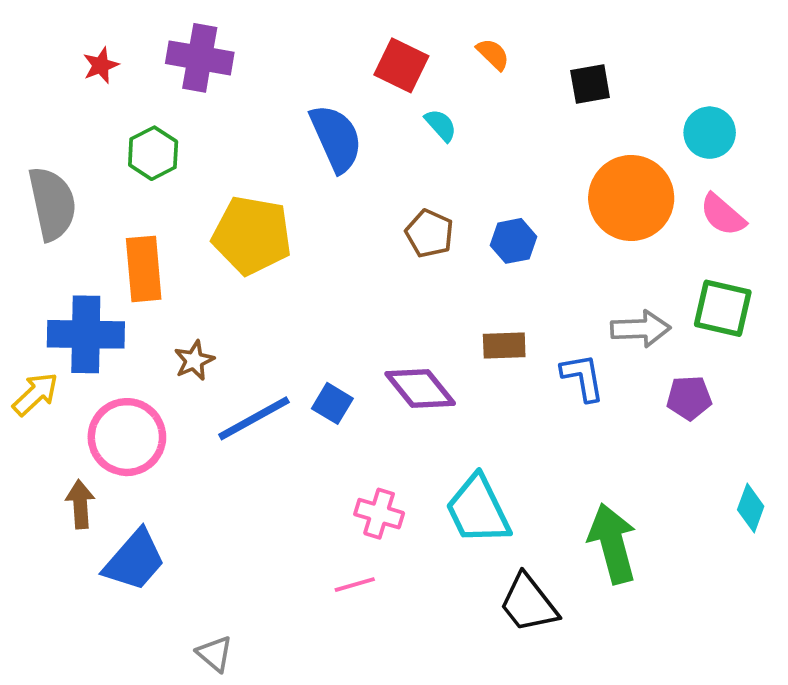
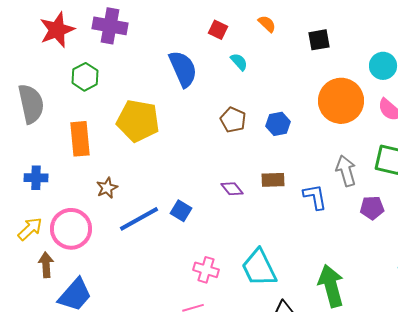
red star: (101, 65) -> (57, 30), size x1.8
red square: (401, 65) -> (218, 30), size x0.7
gray arrow: (641, 329) -> (346, 171), turned -104
blue cross: (86, 334) -> (36, 178), moved, size x0.6
purple diamond: (420, 388) -> (232, 189), moved, size x0.6
yellow arrow: (35, 394) -> (30, 229), moved

